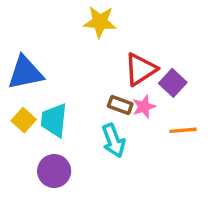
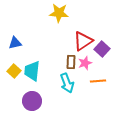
blue triangle: (25, 73) -> (15, 43), size x0.6
brown rectangle: (120, 105) -> (71, 62), turned 72
orange line: (183, 130) -> (98, 81), moved

